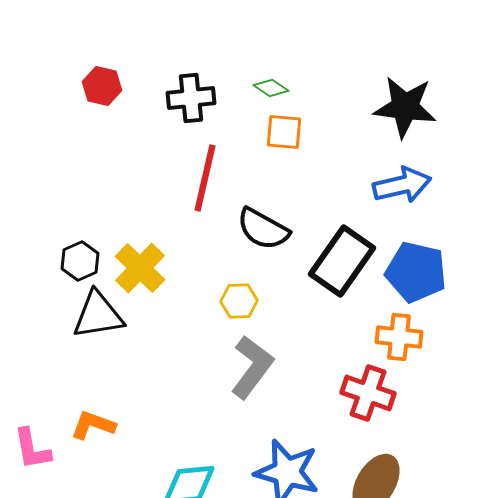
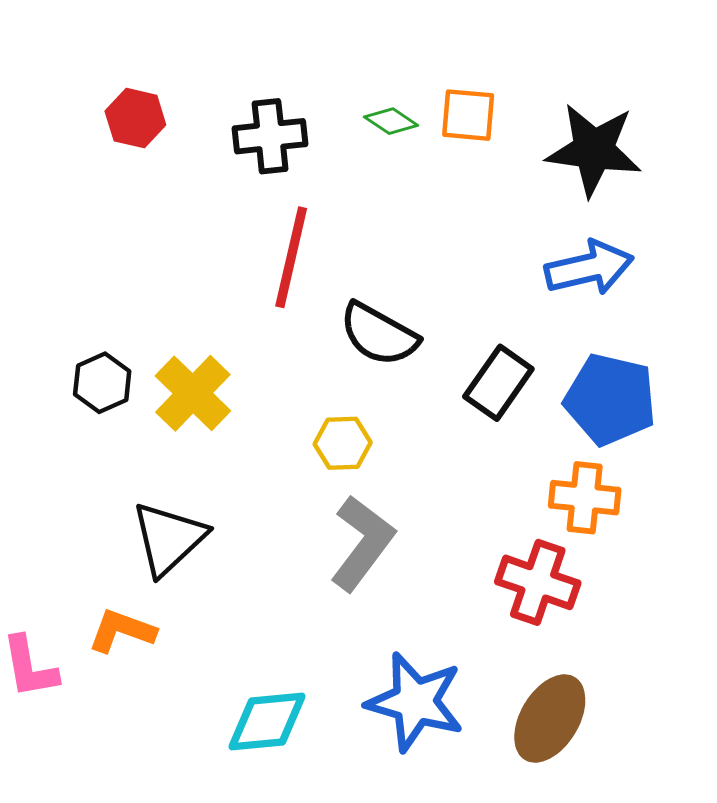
orange square: (284, 132) -> (468, 115), moved
black rectangle: (342, 261) -> (498, 383), size x0.7
black triangle: (98, 315) -> (169, 539), moved, turned -34

